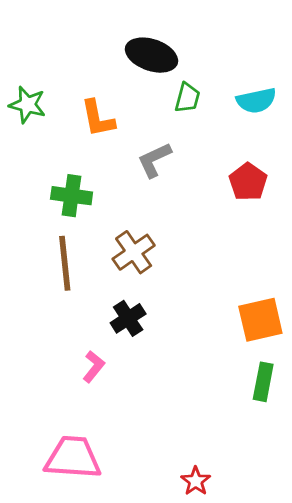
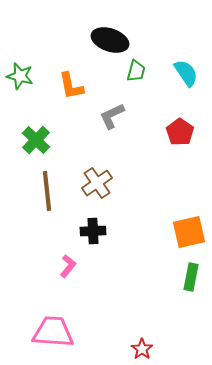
cyan semicircle: (256, 101) -> (186, 73), turned -112
green cross: (72, 196) -> (36, 140), moved, turned 36
black cross: (128, 318) -> (93, 231), turned 30

